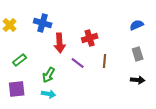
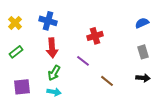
red arrow: (60, 43) -> (52, 48), moved
green rectangle: (20, 60) -> (16, 52), moved
brown line: (105, 61) -> (107, 81), moved, turned -56

